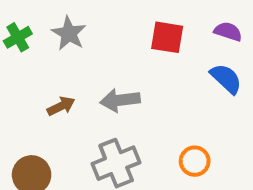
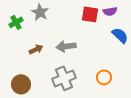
purple semicircle: (228, 31) -> (110, 11), moved, turned 152
green cross: (18, 37) -> (16, 22), moved

